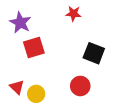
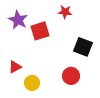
red square: (34, 48) -> (40, 31), moved
red triangle: (17, 87) -> (15, 67), moved, turned 48

